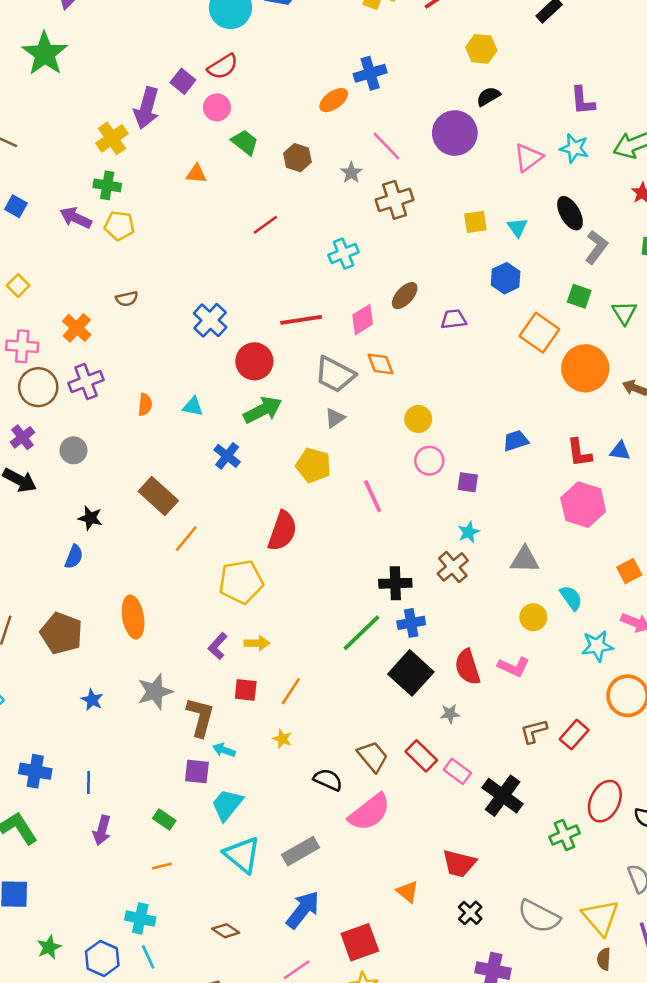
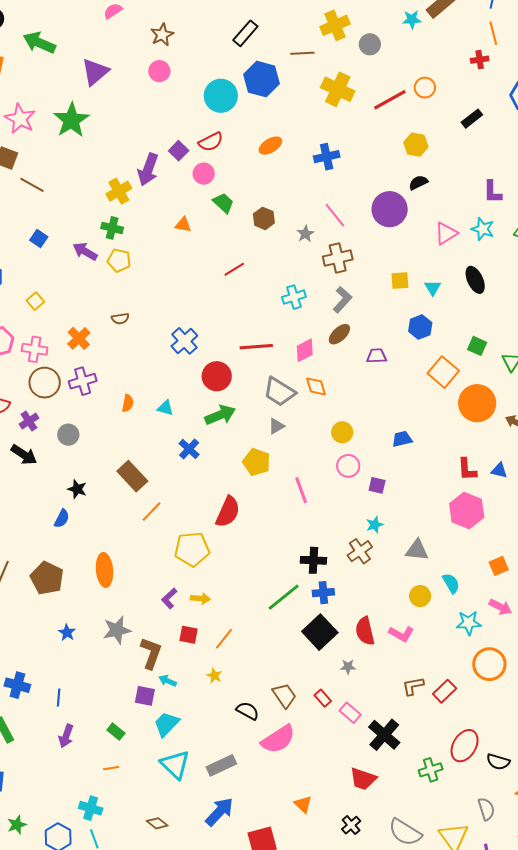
orange ellipse: (334, 100) -> (270, 146), moved
gray L-shape: (596, 247) -> (342, 300), moved
blue trapezoid: (516, 441) -> (402, 439), moved
red rectangle: (421, 756) -> (323, 698), size x0.7
red trapezoid: (459, 863) -> (363, 779), moved

